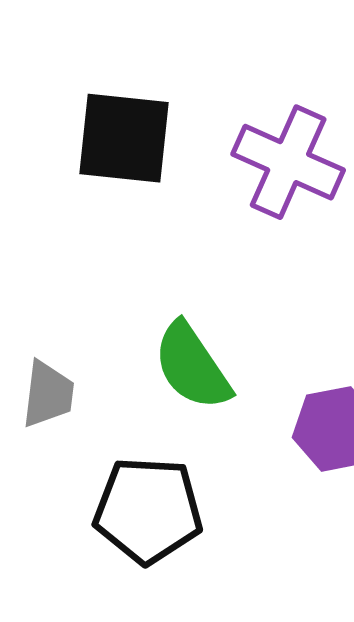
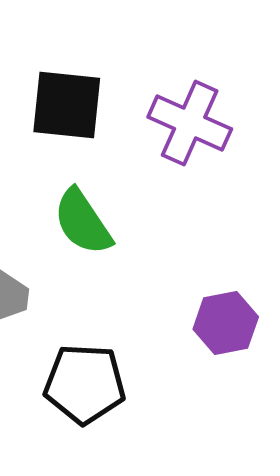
green semicircle: (192, 366) -> (83, 222), moved

